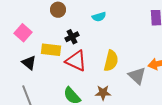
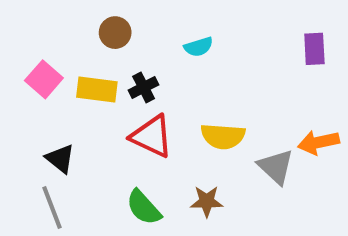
yellow rectangle: (51, 50) -> (97, 89), moved
yellow semicircle: (111, 61) -> (223, 136), turned 80
black triangle: (29, 63) -> (60, 159), moved

